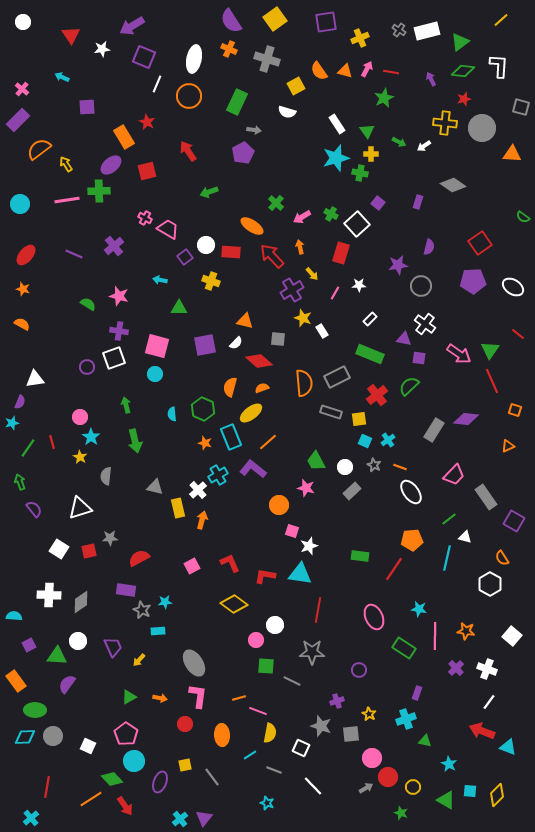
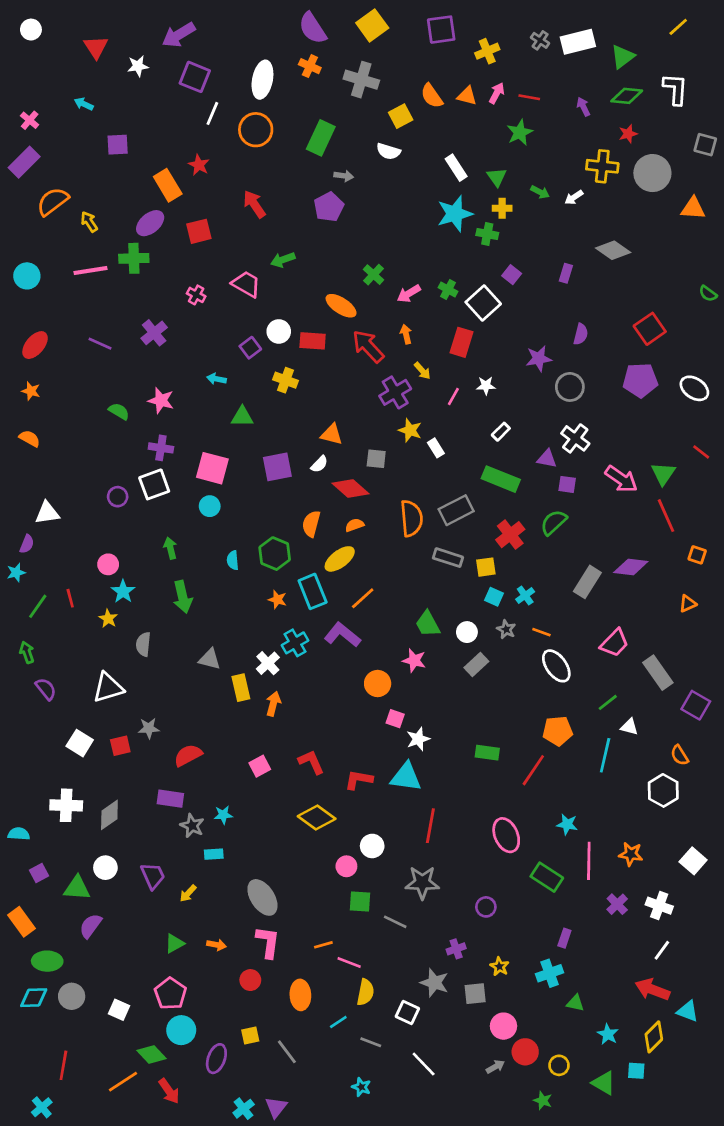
pink trapezoid: (168, 229) -> (246, 284), moved
yellow diamond: (497, 795) -> (654, 1037), moved

